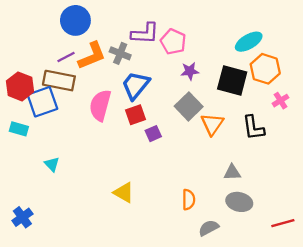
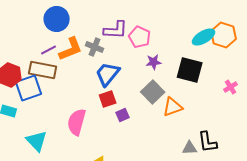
orange hexagon: (265, 69) -> (224, 35), moved
pink semicircle: (100, 105) -> (77, 122), moved
orange triangle: (212, 124) -> (173, 107), turned 35
black L-shape: (253, 128) -> (208, 142), moved
cyan triangle: (52, 164) -> (37, 141), size x1.6

